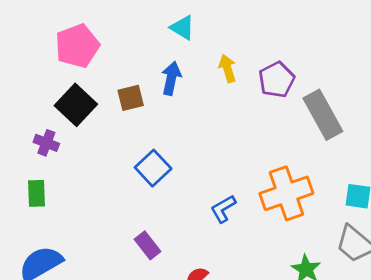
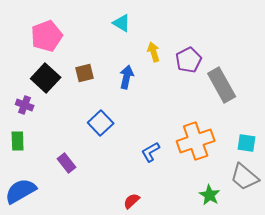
blue arrow: (171, 78) -> (127, 77), moved
purple rectangle: (147, 245) -> (67, 163), moved

